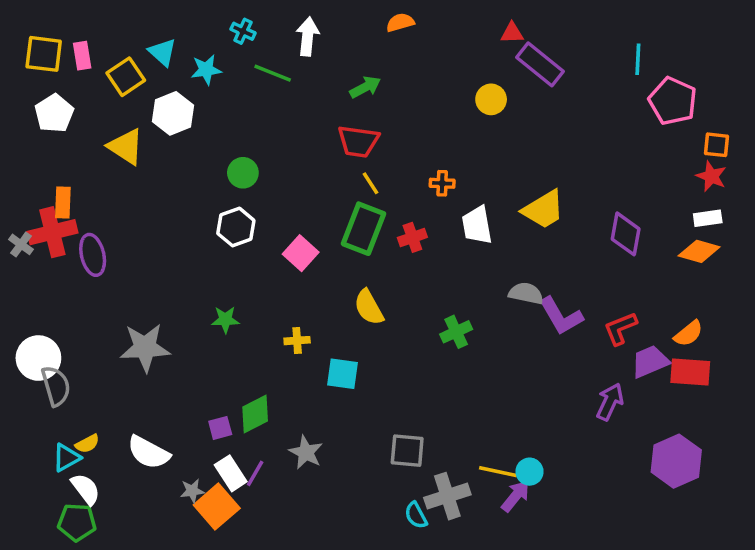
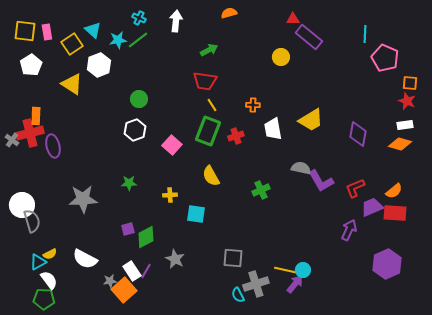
green line: (273, 73) -> (138, 40), moved, turned -60
purple square: (220, 428) -> (128, 229), moved

